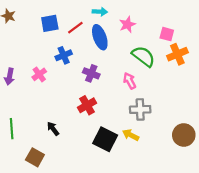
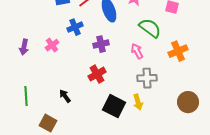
orange cross: (177, 54) -> (178, 51), moved
purple cross: (91, 73) -> (101, 44), turned -35
yellow arrow: (131, 135) -> (138, 102), turned -133

